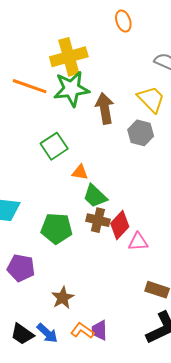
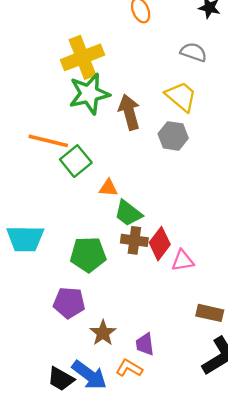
orange line: (30, 86) -> (48, 141), moved
purple pentagon: (21, 268) -> (69, 303), moved
purple trapezoid: (99, 330) -> (145, 344), moved
blue arrow: (47, 333) -> (89, 375), size x1.4

